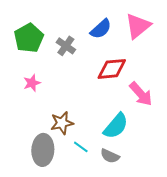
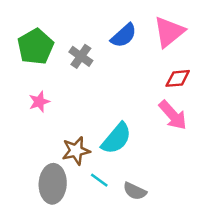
red diamond: (112, 69) -> (178, 78), moved, size x0.7
cyan semicircle: (116, 126) -> (116, 138), moved

